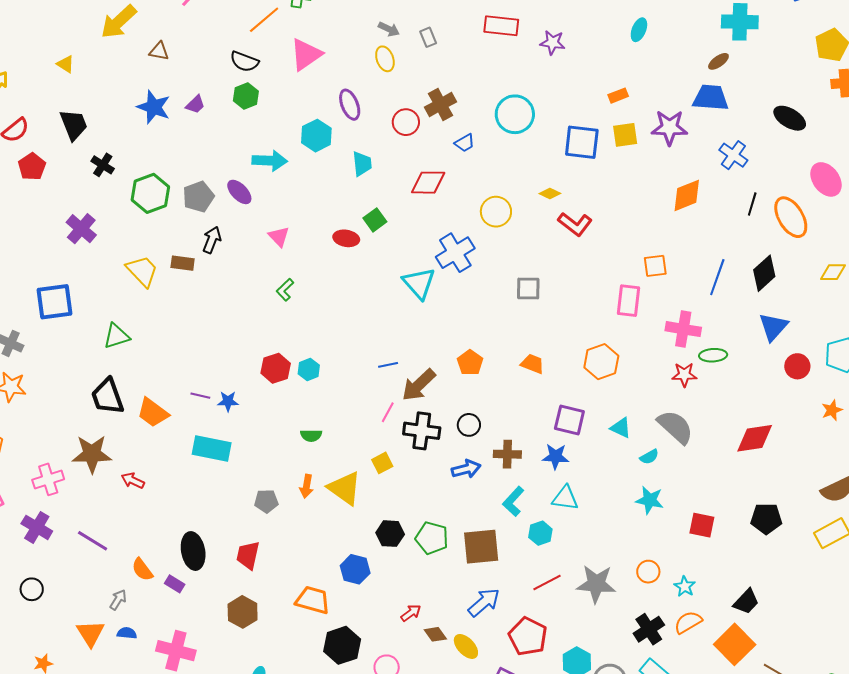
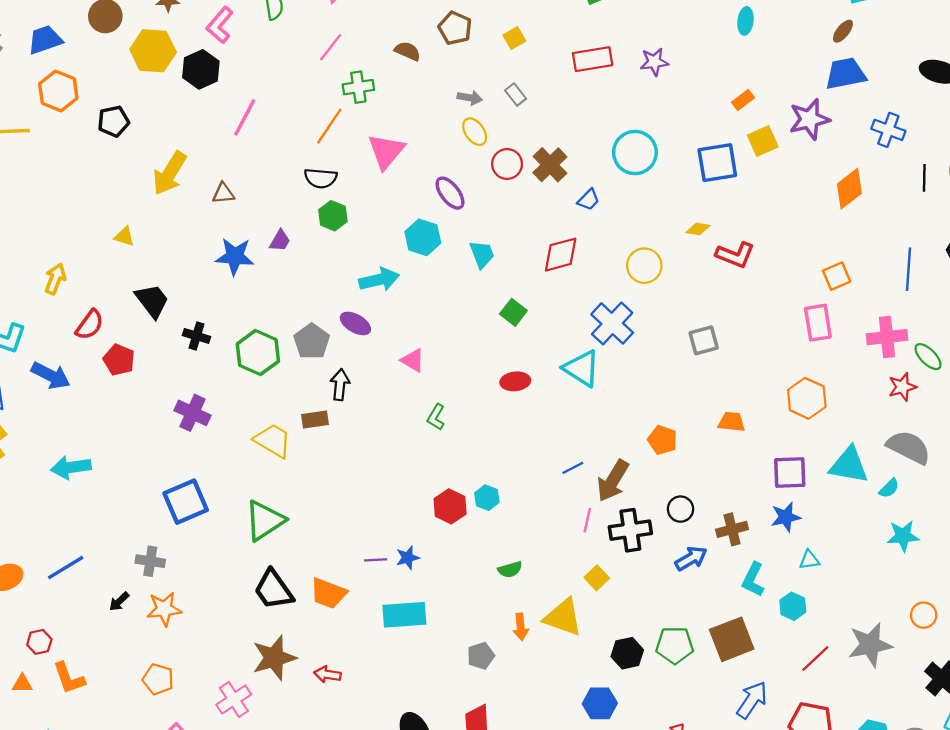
red circle: (406, 122) -> (507, 164), moved
red ellipse: (346, 238) -> (515, 381), moved
green triangle: (116, 336) -> (265, 520), size x1.4
green ellipse: (713, 355) -> (928, 357), turned 64
cyan triangle: (621, 428) -> (849, 465), size x1.6
cyan triangle: (565, 498) -> (809, 560), size x0.7

